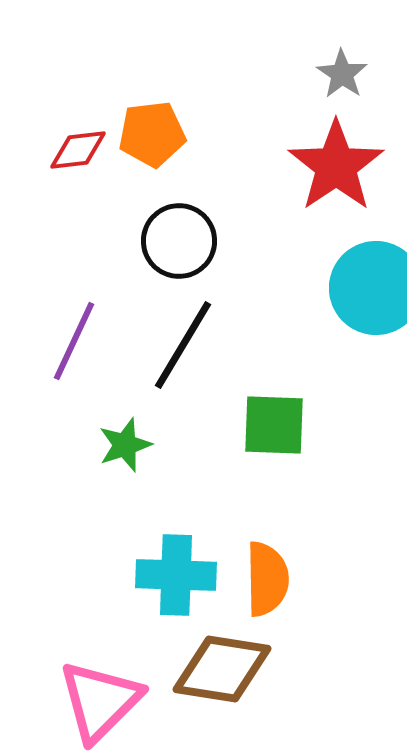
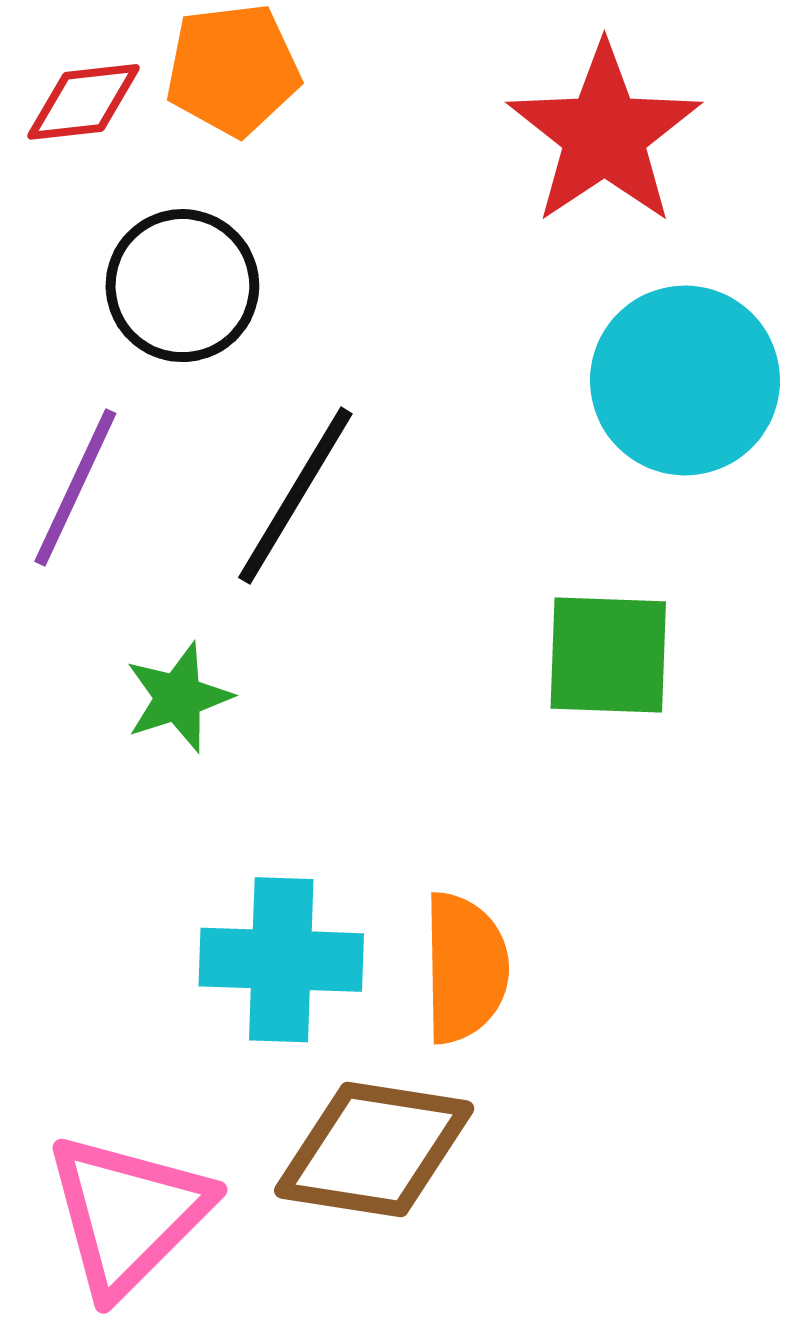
black circle: (179, 241) -> (182, 286), moved
green square: (274, 425) -> (608, 655), moved

